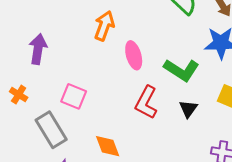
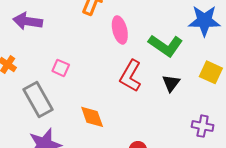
purple arrow: (38, 49) -> (28, 21), turned -92
pink square: (74, 96) -> (61, 68), size x0.7

